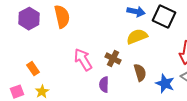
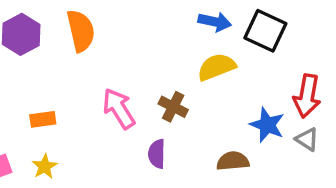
orange rectangle: (33, 69) -> (43, 119), moved, turned -64
brown semicircle: (140, 73) -> (233, 161), moved, turned -78
blue star: (165, 84) -> (267, 125), moved

